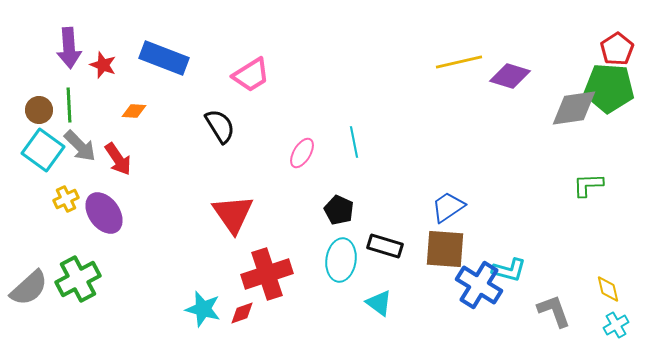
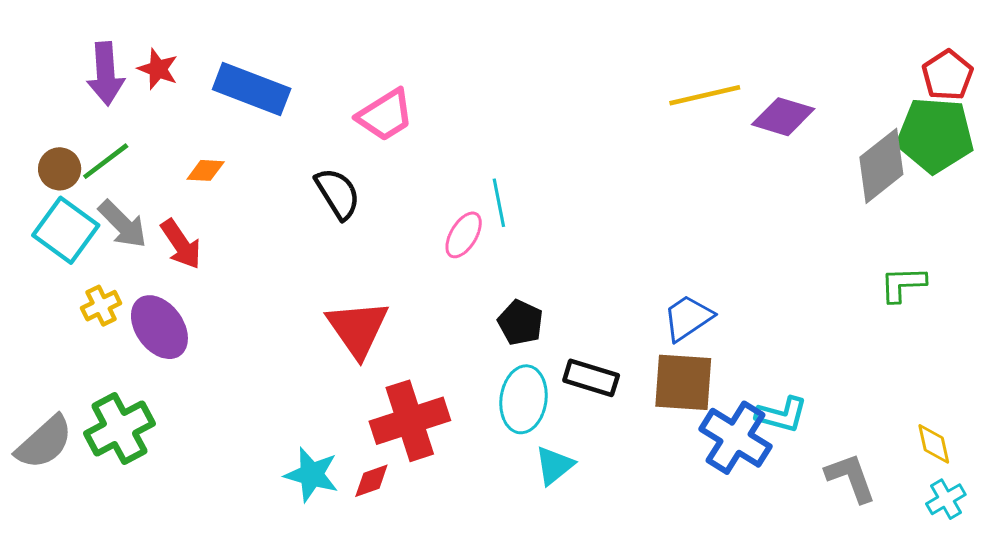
red star: (103, 65) -> (158, 69), moved
green line: (69, 105) -> (106, 161), turned 56
gray diamond: (574, 108) -> (881, 166), turned -30
cyan line: (354, 142) -> (499, 203), moved
cyan triangle: (379, 303) -> (554, 465), moved, turned 44

